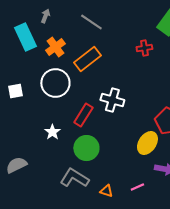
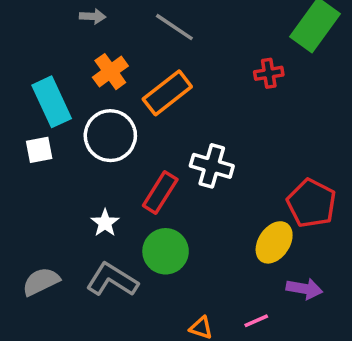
gray arrow: (45, 16) -> (93, 16), turned 72
cyan rectangle: (25, 37) -> (52, 102), moved
gray L-shape: (74, 178) -> (112, 280), moved

